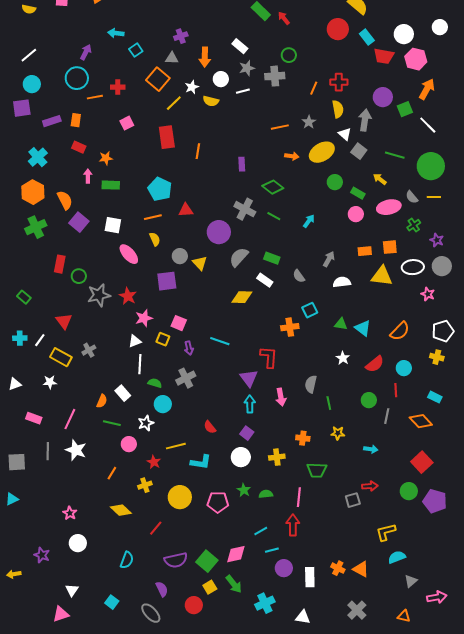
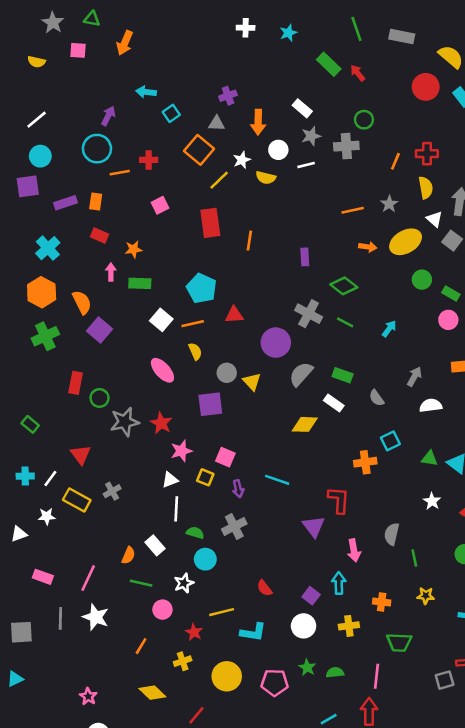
white square: (113, 225) -> (161, 320), moved, turned 30
white star: (50, 382) -> (47, 516), moved
cyan arrow: (250, 404) -> (339, 583), moved

